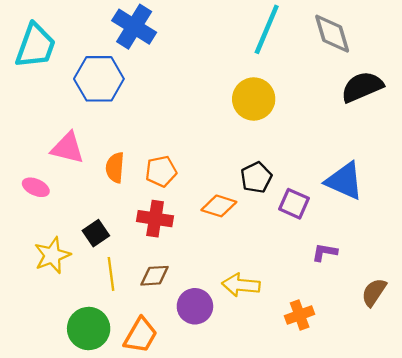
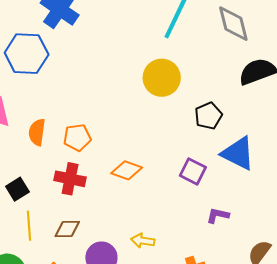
black pentagon: (256, 177) -> (208, 116), moved
yellow arrow: (241, 285) -> (143, 241), size x0.7

